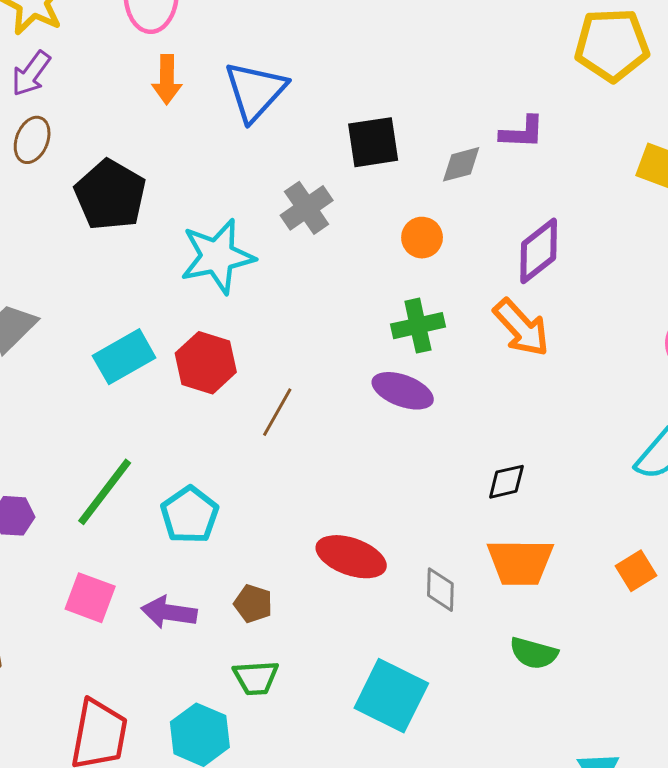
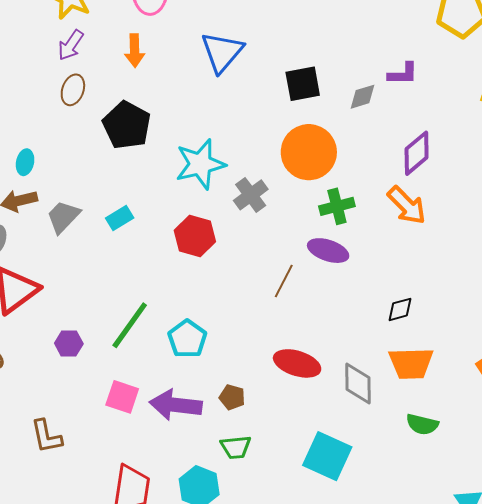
orange arrow: (167, 79) -> (135, 51), moved
gray cross: (307, 208) -> (251, 195), moved
orange circle: (422, 238) -> (309, 152), moved, size x2.0
cyan rectangle: (124, 357) -> (120, 218), moved, size x0.7
brown line: (277, 412) -> (284, 281), moved
gray diamond: (440, 590) -> (358, 384), size x1.4
purple arrow: (169, 612) -> (176, 405), size x1.4

